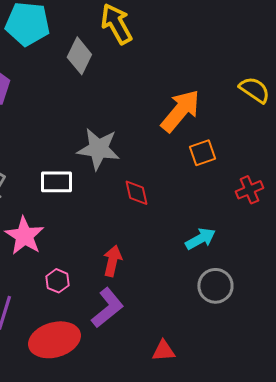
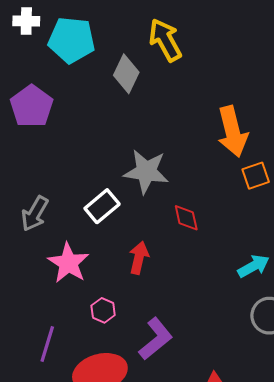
orange arrow: (180, 111) -> (233, 132), turned 126
white rectangle: (56, 182) -> (102, 206), turned -40
red arrow: (112, 261) -> (139, 258), moved

